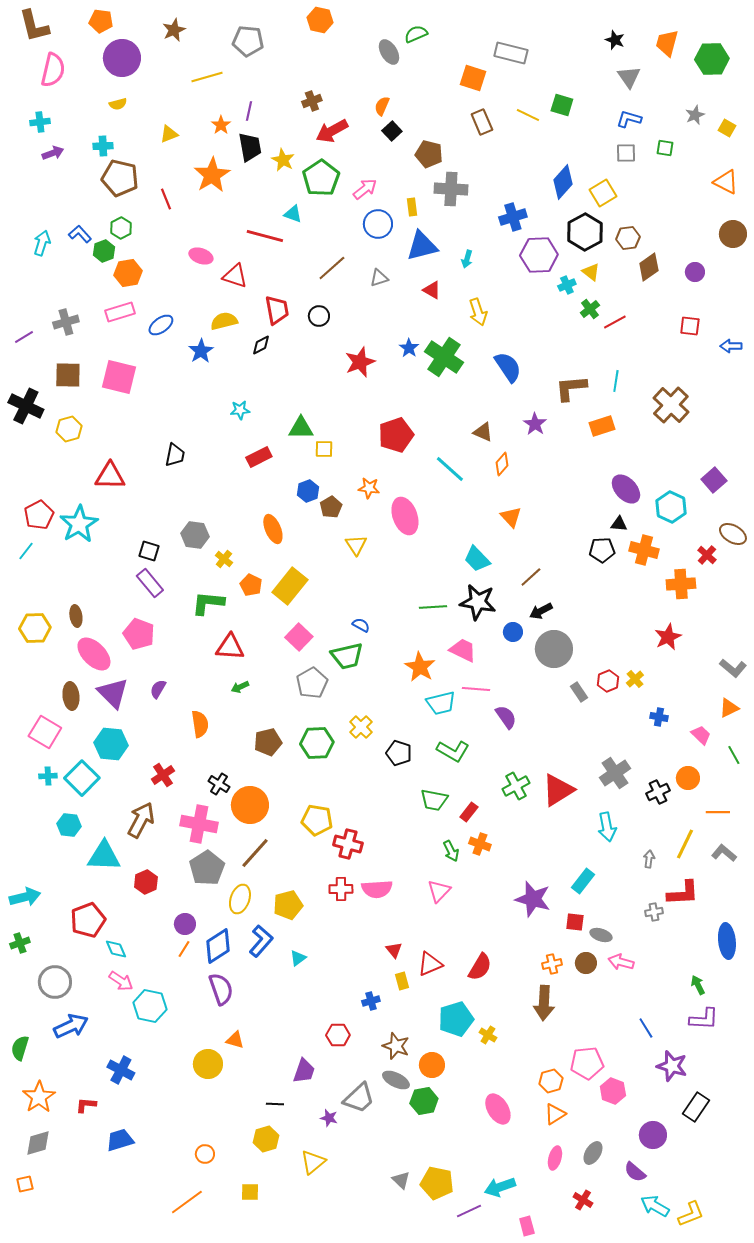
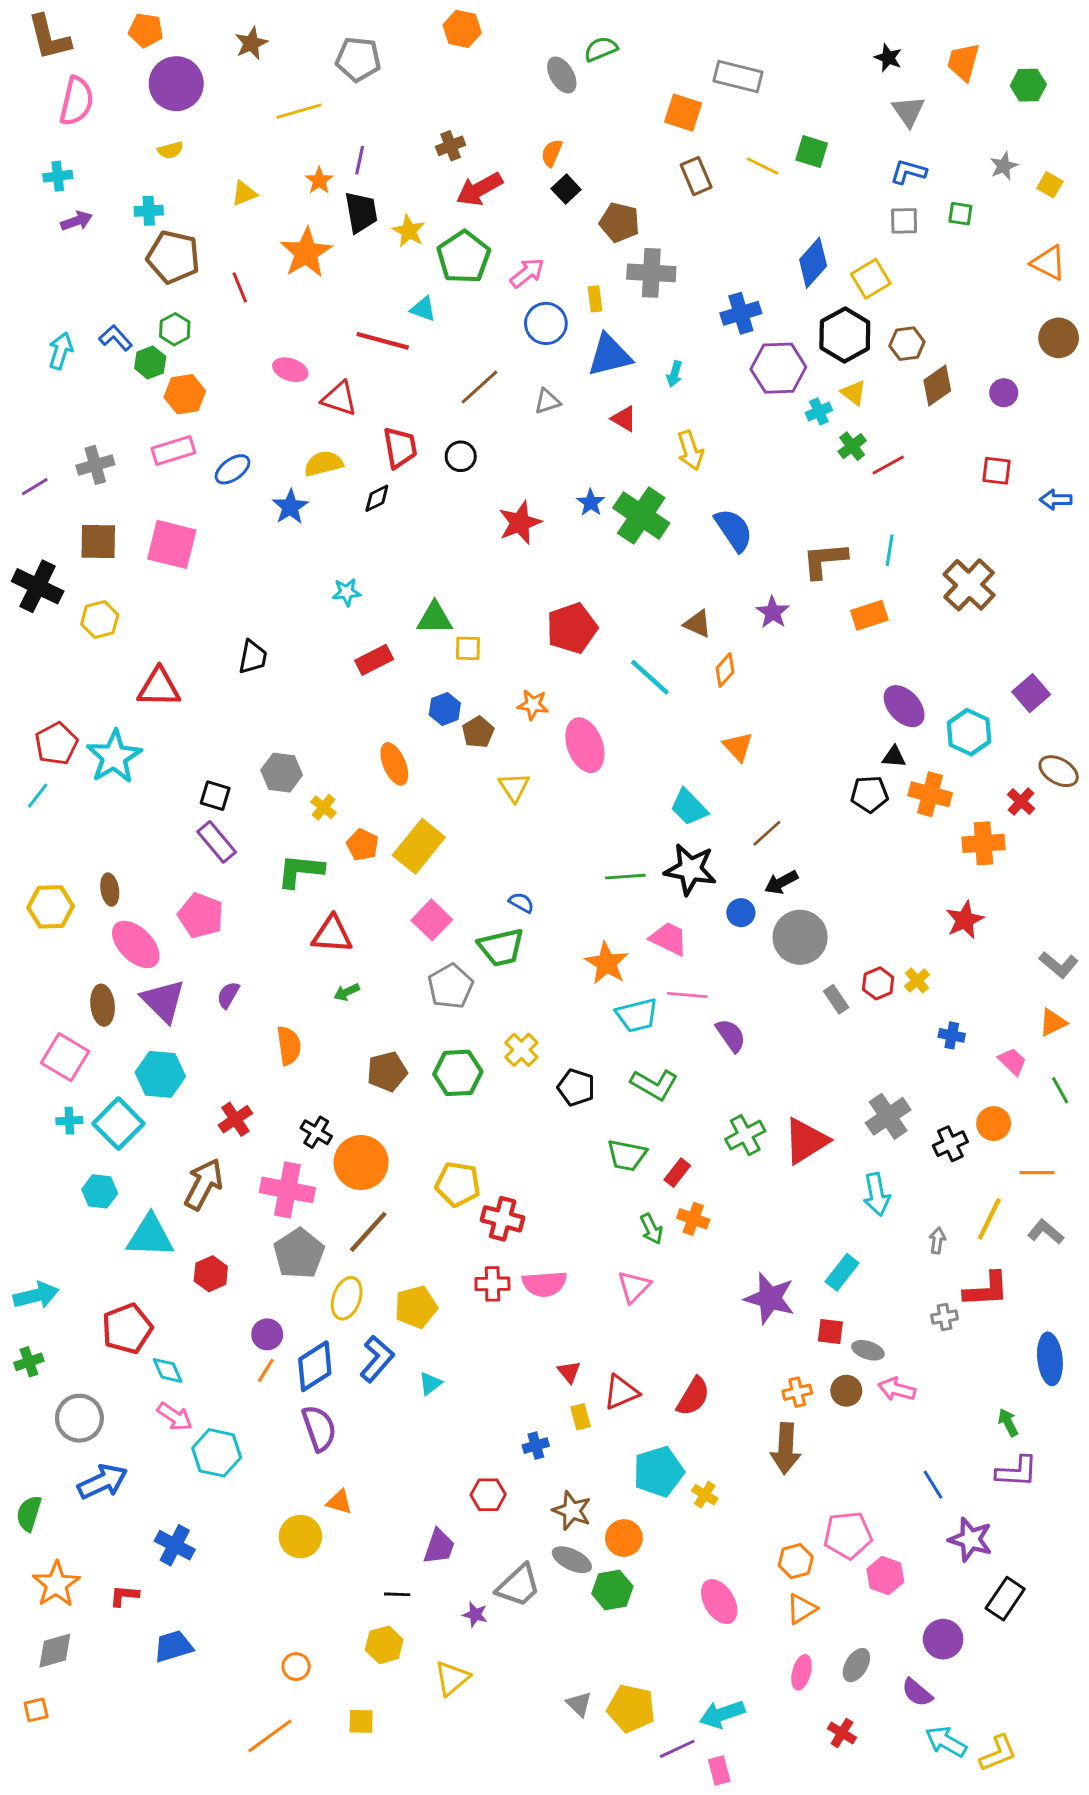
green hexagon: (712, 59) -> (1028, 85), size x0.7
pink rectangle: (527, 1226) -> (719, 1771), moved

